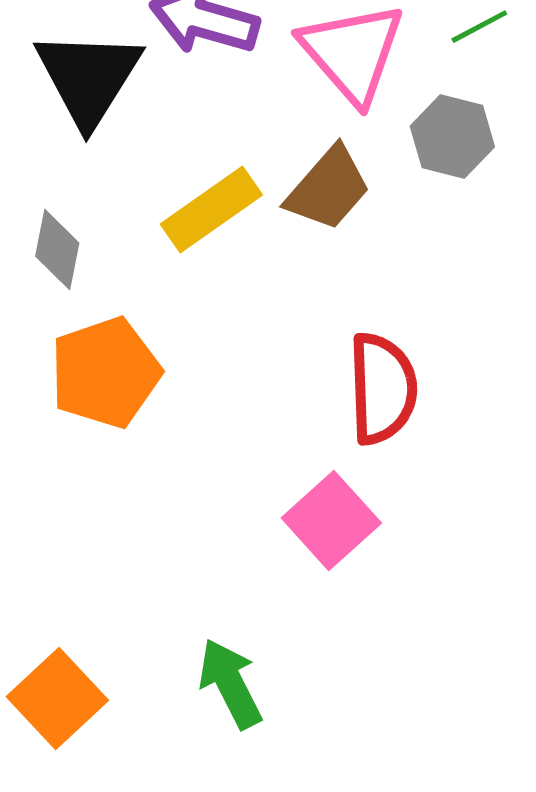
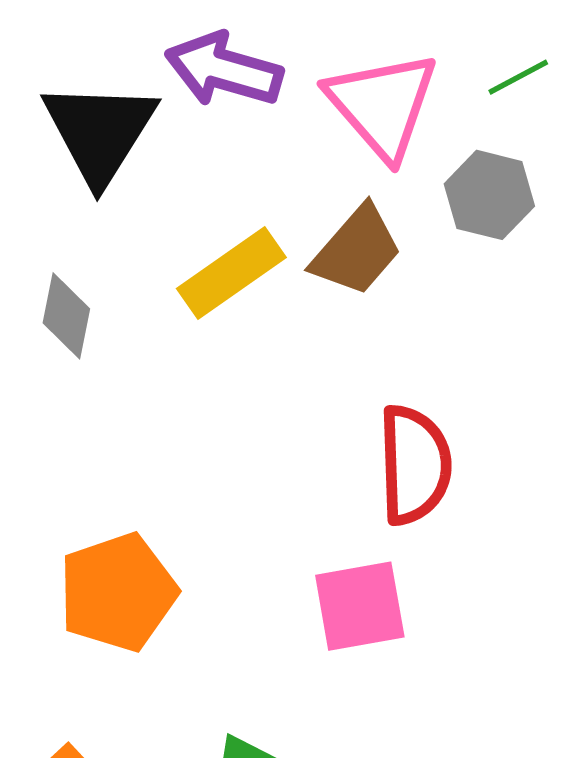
orange pentagon: (105, 373) -> (118, 592), moved
pink square: (331, 521) -> (360, 606), turned 32

